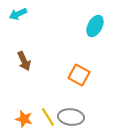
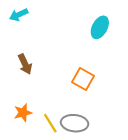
orange star: (24, 119) -> (23, 113), moved, turned -30

